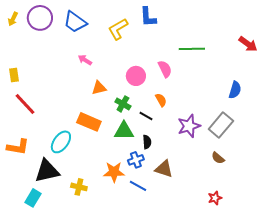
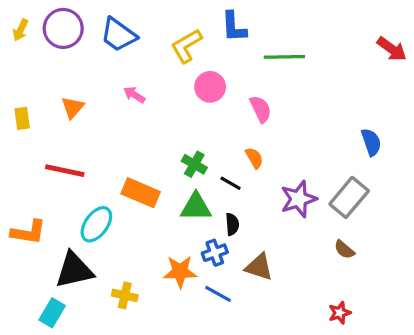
red arrow: (248, 44) -> (392, 49), moved
green line: (192, 49) -> (284, 57), moved
pink circle: (136, 76) -> (210, 87), moved
orange triangle: (99, 88) -> (73, 107), moved, turned -35
blue semicircle: (235, 90) -> (371, 142), turned -36
red line: (25, 104) -> (65, 171), moved, turned -35

